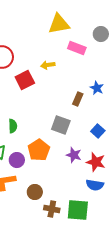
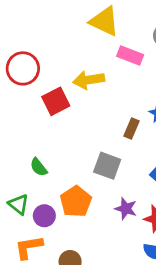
yellow triangle: (59, 24) -> (104, 21), turned 35
yellow arrow: (48, 65) -> (89, 80), size x1.5
green semicircle: (13, 126) -> (39, 167), turned 144

